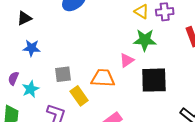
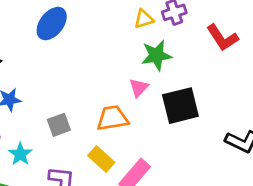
yellow triangle: (142, 12) -> (144, 19), turned -35
yellow rectangle: (79, 96) -> (101, 159), moved

